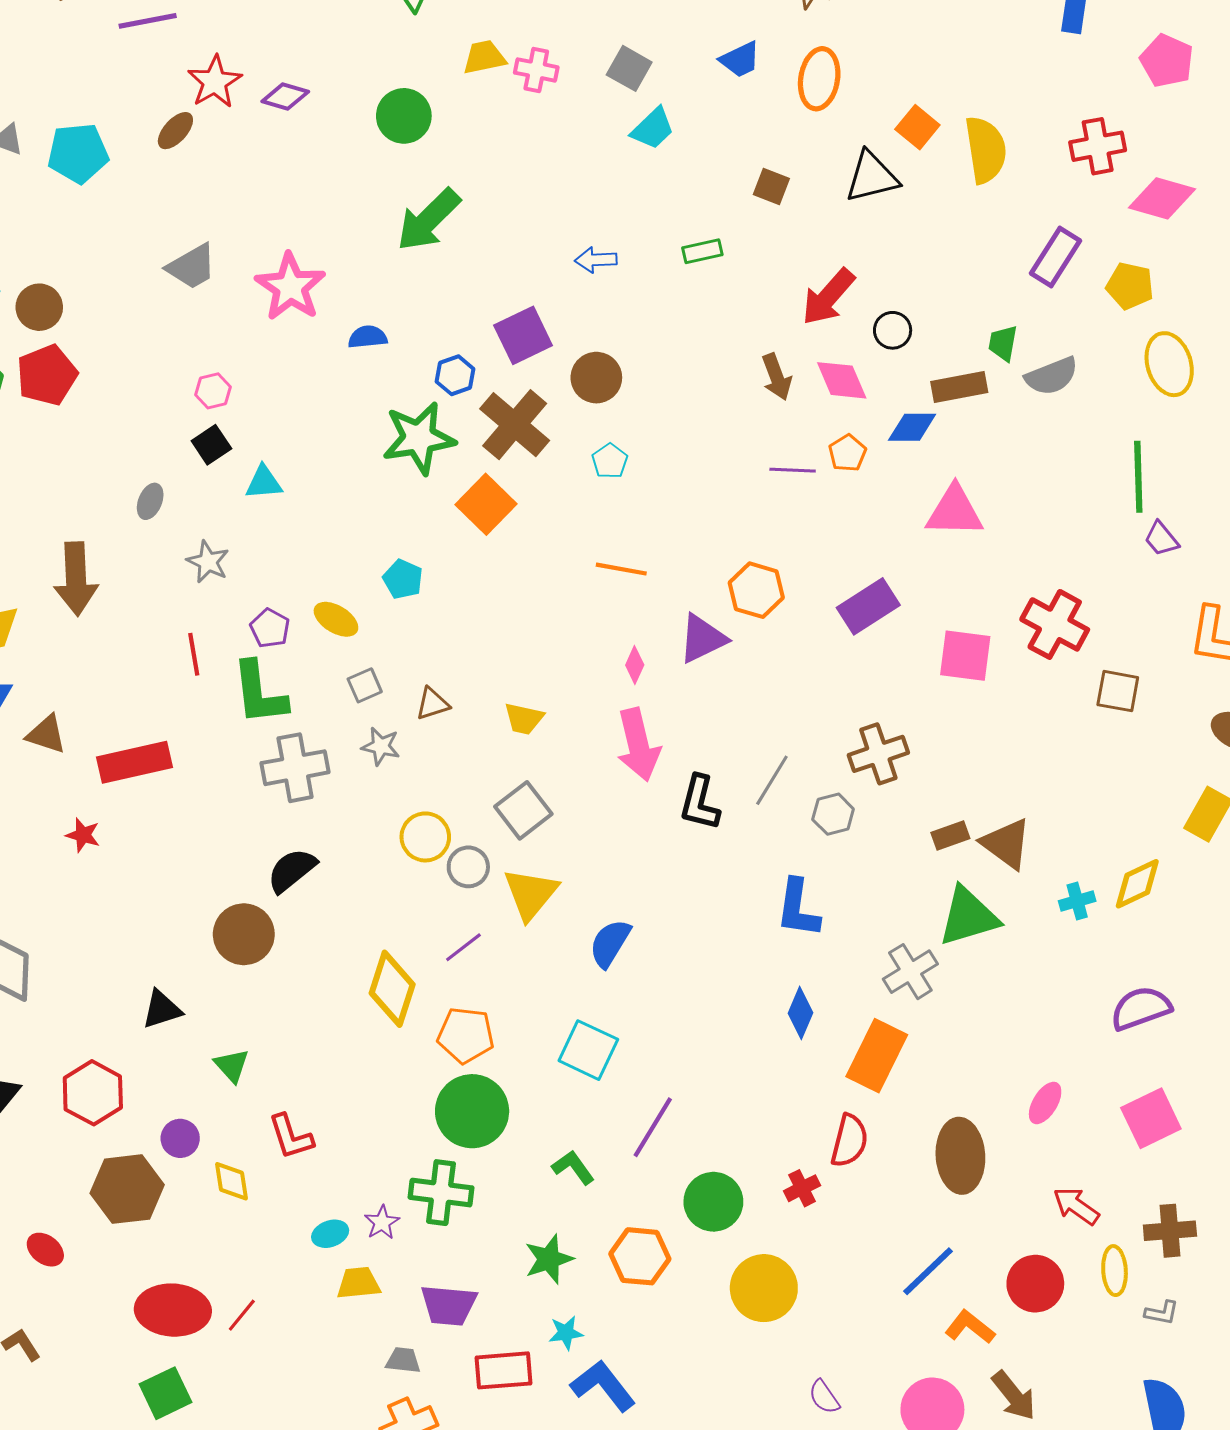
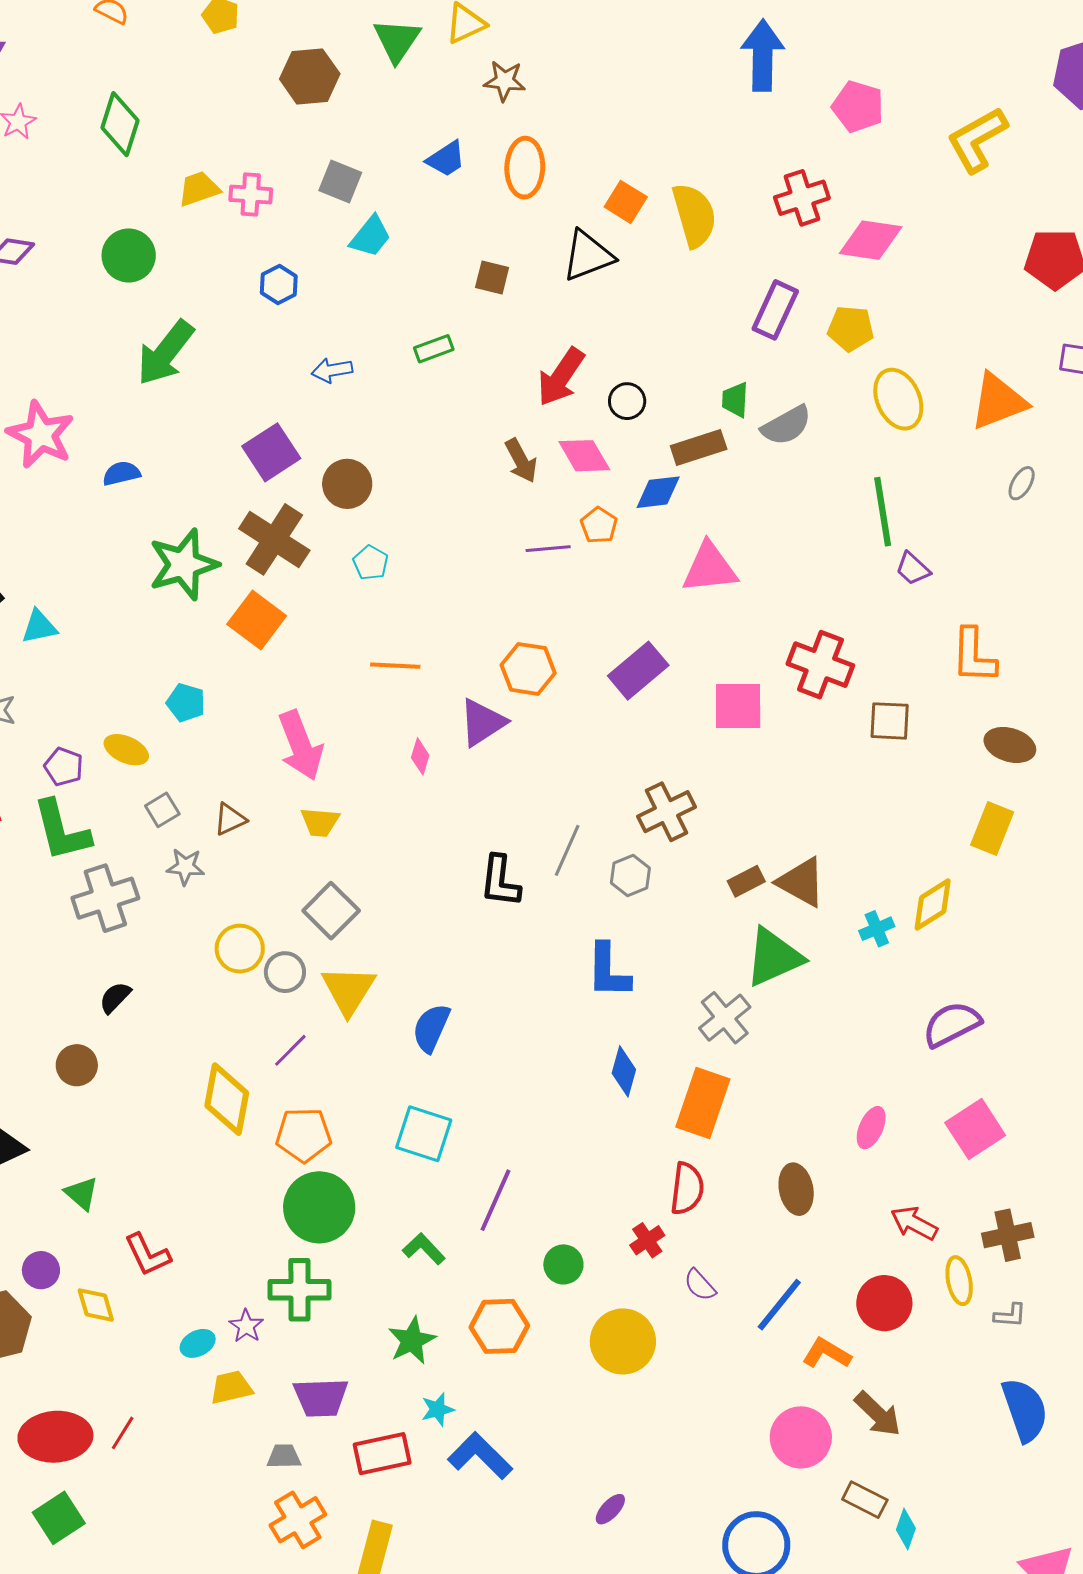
blue hexagon: (455, 375) -> (279, 284), moved
pink arrow: (638, 745) -> (301, 745), moved
black semicircle: (292, 870) -> (115, 997), size x0.7
brown circle: (244, 934) -> (77, 1065), size x0.7
brown ellipse: (960, 1156) -> (796, 1189), size x0.7
green circle: (713, 1202) -> (563, 1264), size x0.7
purple semicircle: (824, 1397) -> (700, 1285), moved

